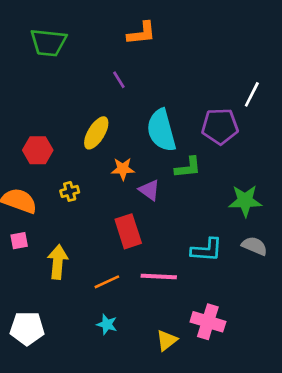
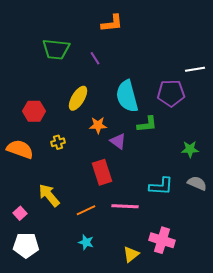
green trapezoid: (48, 43) -> (56, 49), moved
white line: (252, 94) -> (195, 69), turned 54
green star: (245, 201) -> (190, 149), size x0.7
pink square: (19, 241) -> (20, 213), moved, turned -32
yellow arrow: (58, 262) -> (49, 195), turned -45

